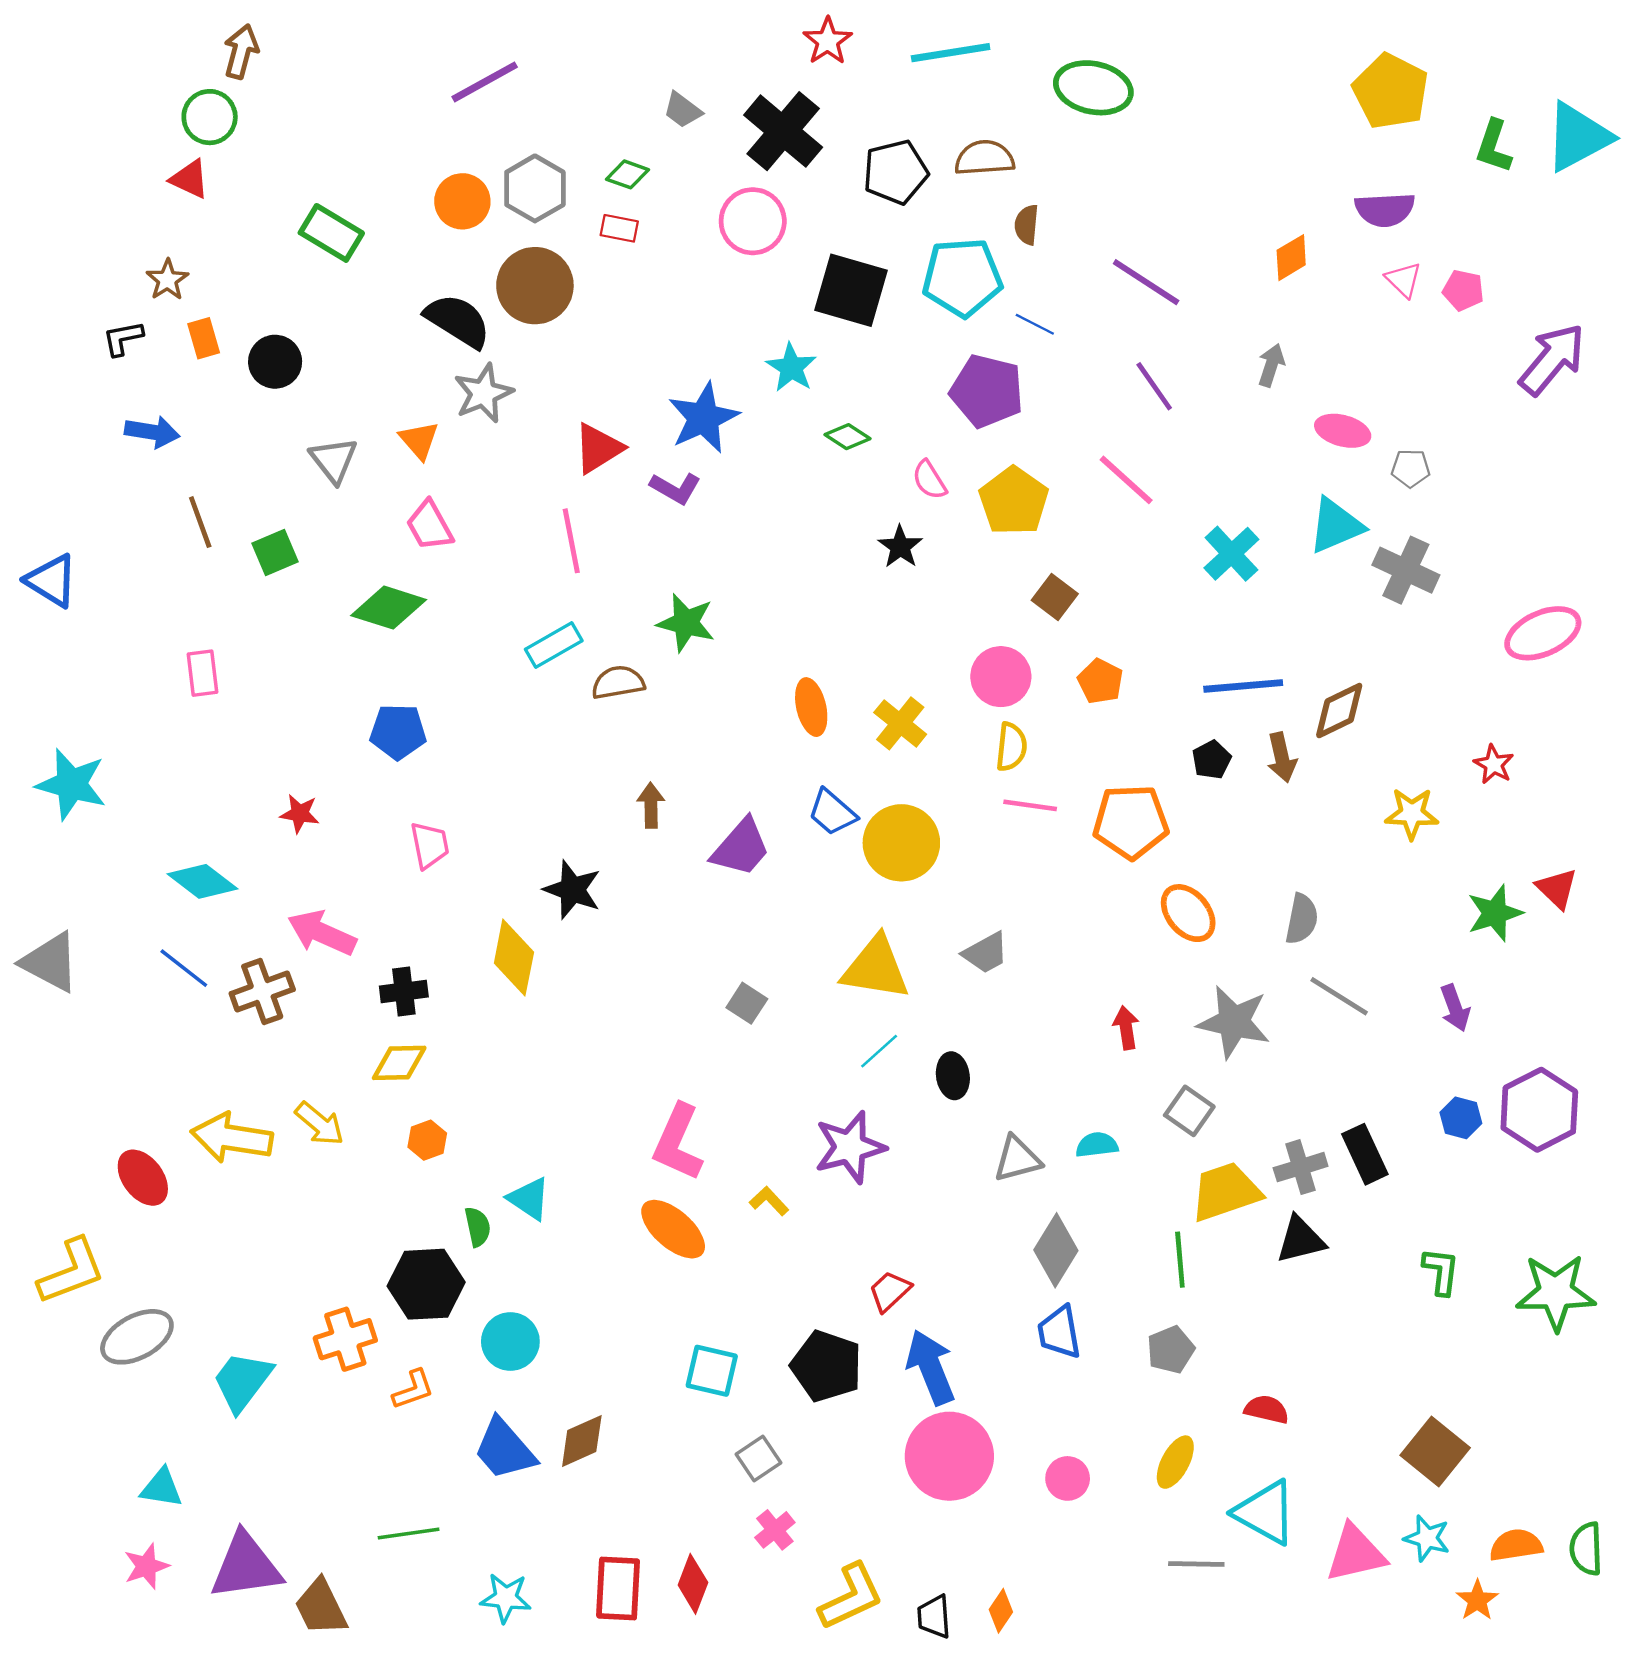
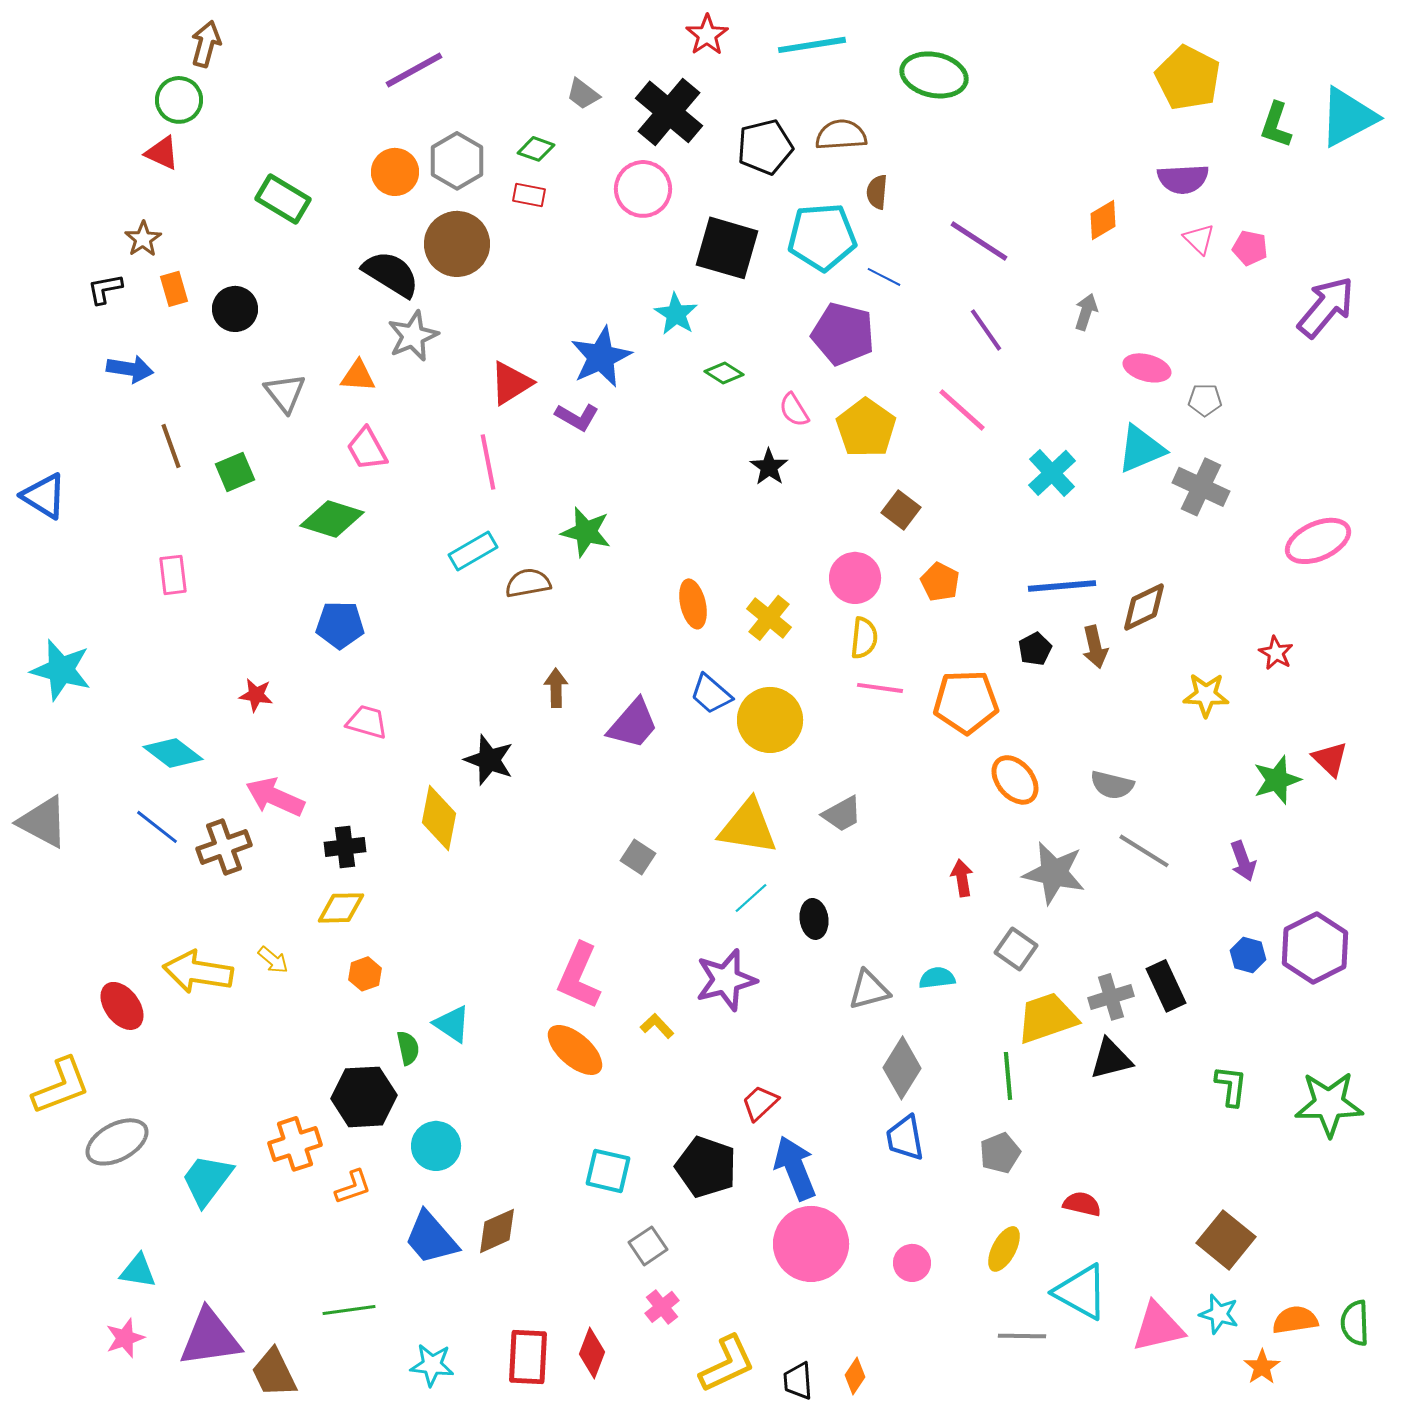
orange triangle: (419, 440) -> (358, 376), turned -45
pink trapezoid: (430, 845) -> (367, 722), turned -63
gray semicircle: (1302, 919) -> (1112, 785), turned 93
yellow arrow: (320, 1124) -> (273, 960), size x0.7

